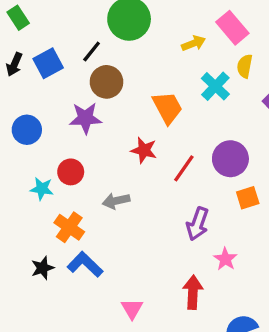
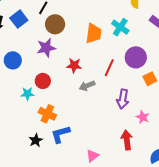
cyan cross: (215, 86) -> (120, 27), moved
orange trapezoid: (167, 108) -> (94, 33), turned 45
red star: (144, 150) -> (74, 65), moved
gray arrow: (116, 201) -> (87, 86), moved
blue L-shape: (85, 264) -> (60, 134), turned -50
pink triangle: (132, 309) -> (93, 156), turned 32

